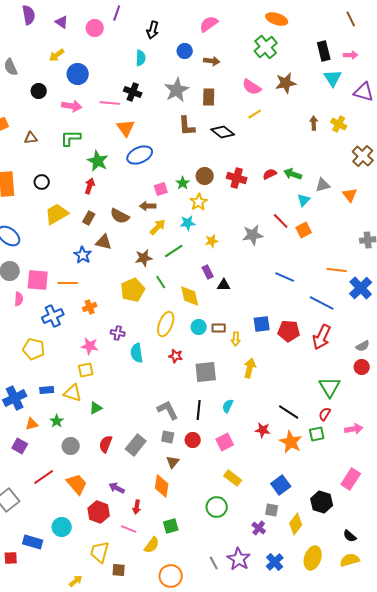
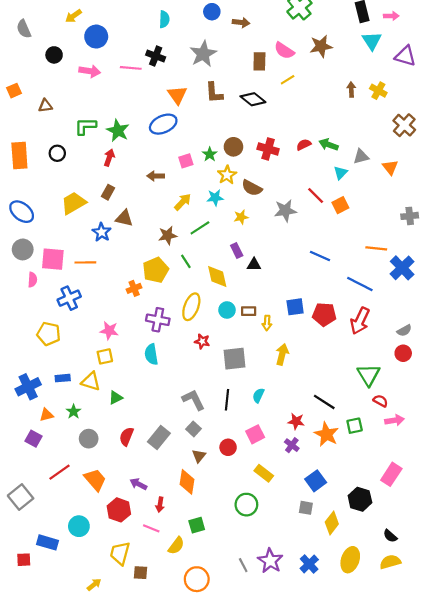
brown rectangle: (209, 97) -> (259, 61), moved
orange triangle: (126, 128) -> (177, 95), moved
green L-shape: (71, 138) -> (85, 126), moved
brown arrow: (148, 206) -> (156, 176), moved
yellow trapezoid: (57, 214) -> (74, 203), moved
brown semicircle: (120, 216) -> (252, 188), moved
orange cross: (90, 307) -> (134, 288), moved
purple cross: (118, 333) -> (158, 320), moved, size x1.5
cyan semicircle: (137, 353) -> (151, 354), moved
red semicircle: (325, 414) -> (380, 401), moved, turned 88
gray square: (168, 437) -> (193, 429), turned 32
red circle: (193, 440) -> (228, 447), moved
purple cross: (259, 528) -> (292, 445), moved

